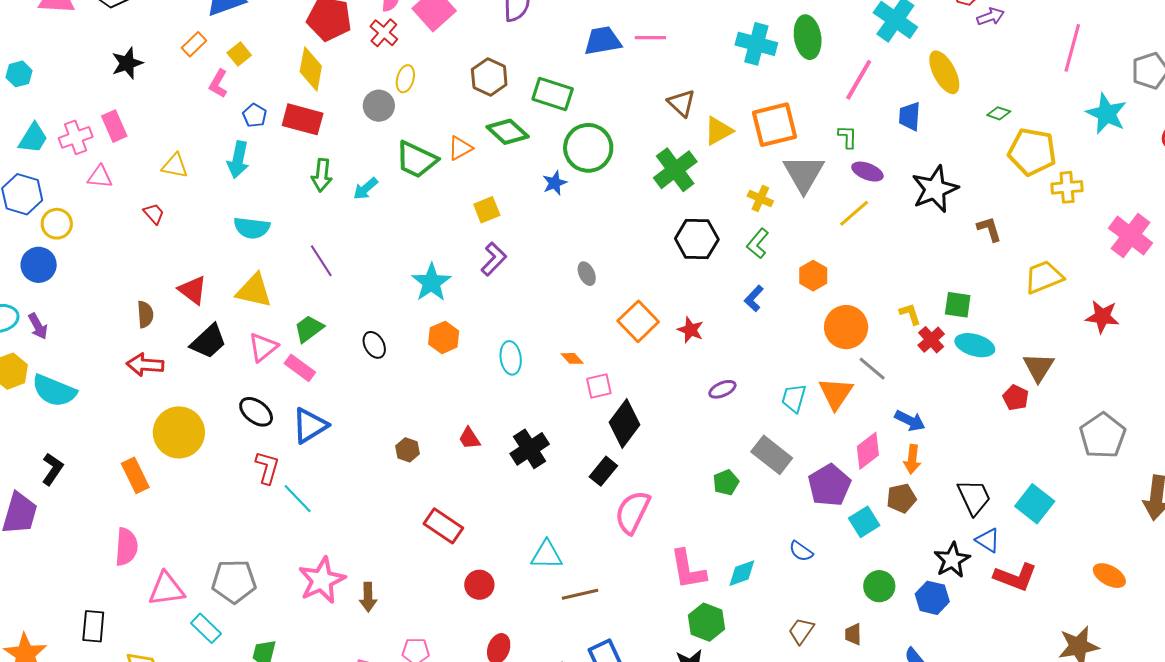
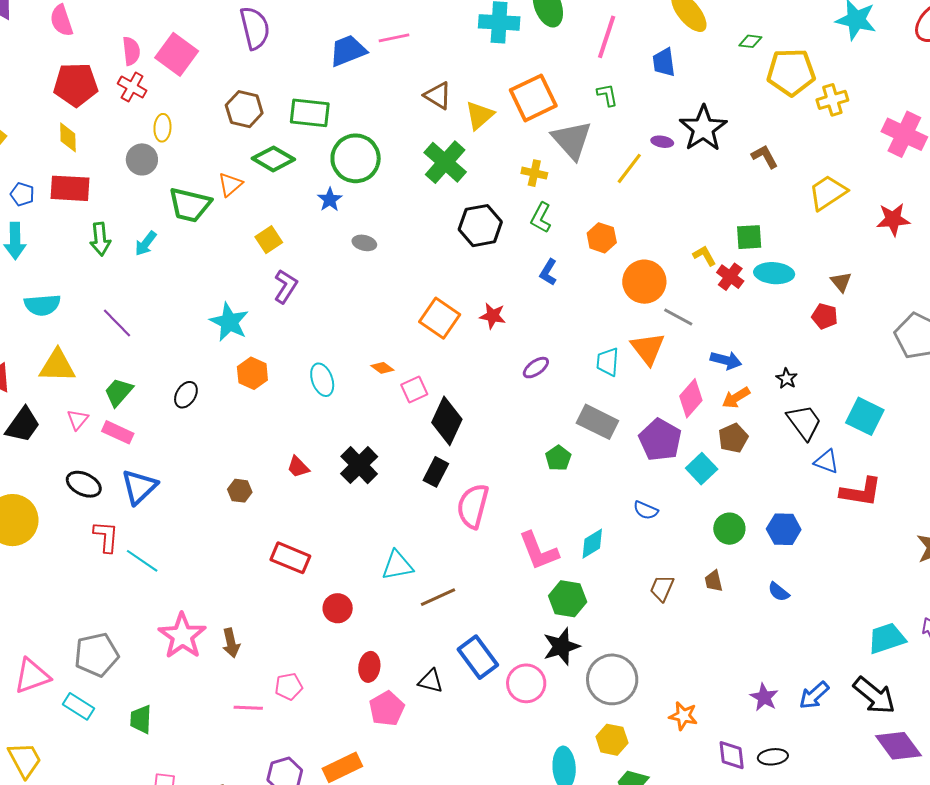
yellow diamond: (311, 69) -> (68, 137), size x0.7
purple ellipse: (867, 172) -> (662, 142), moved, size x0.7
gray ellipse: (587, 274) -> (364, 243), moved, turned -40
black ellipse: (374, 345) -> (186, 395), turned 72
pink triangle: (263, 347) -> (78, 419), size x0.7
brown triangle: (1039, 367) -> (841, 282), size x0.7
orange arrow: (912, 459) -> (736, 398), turned 64
black star: (952, 560) -> (787, 378), moved, size x0.6

